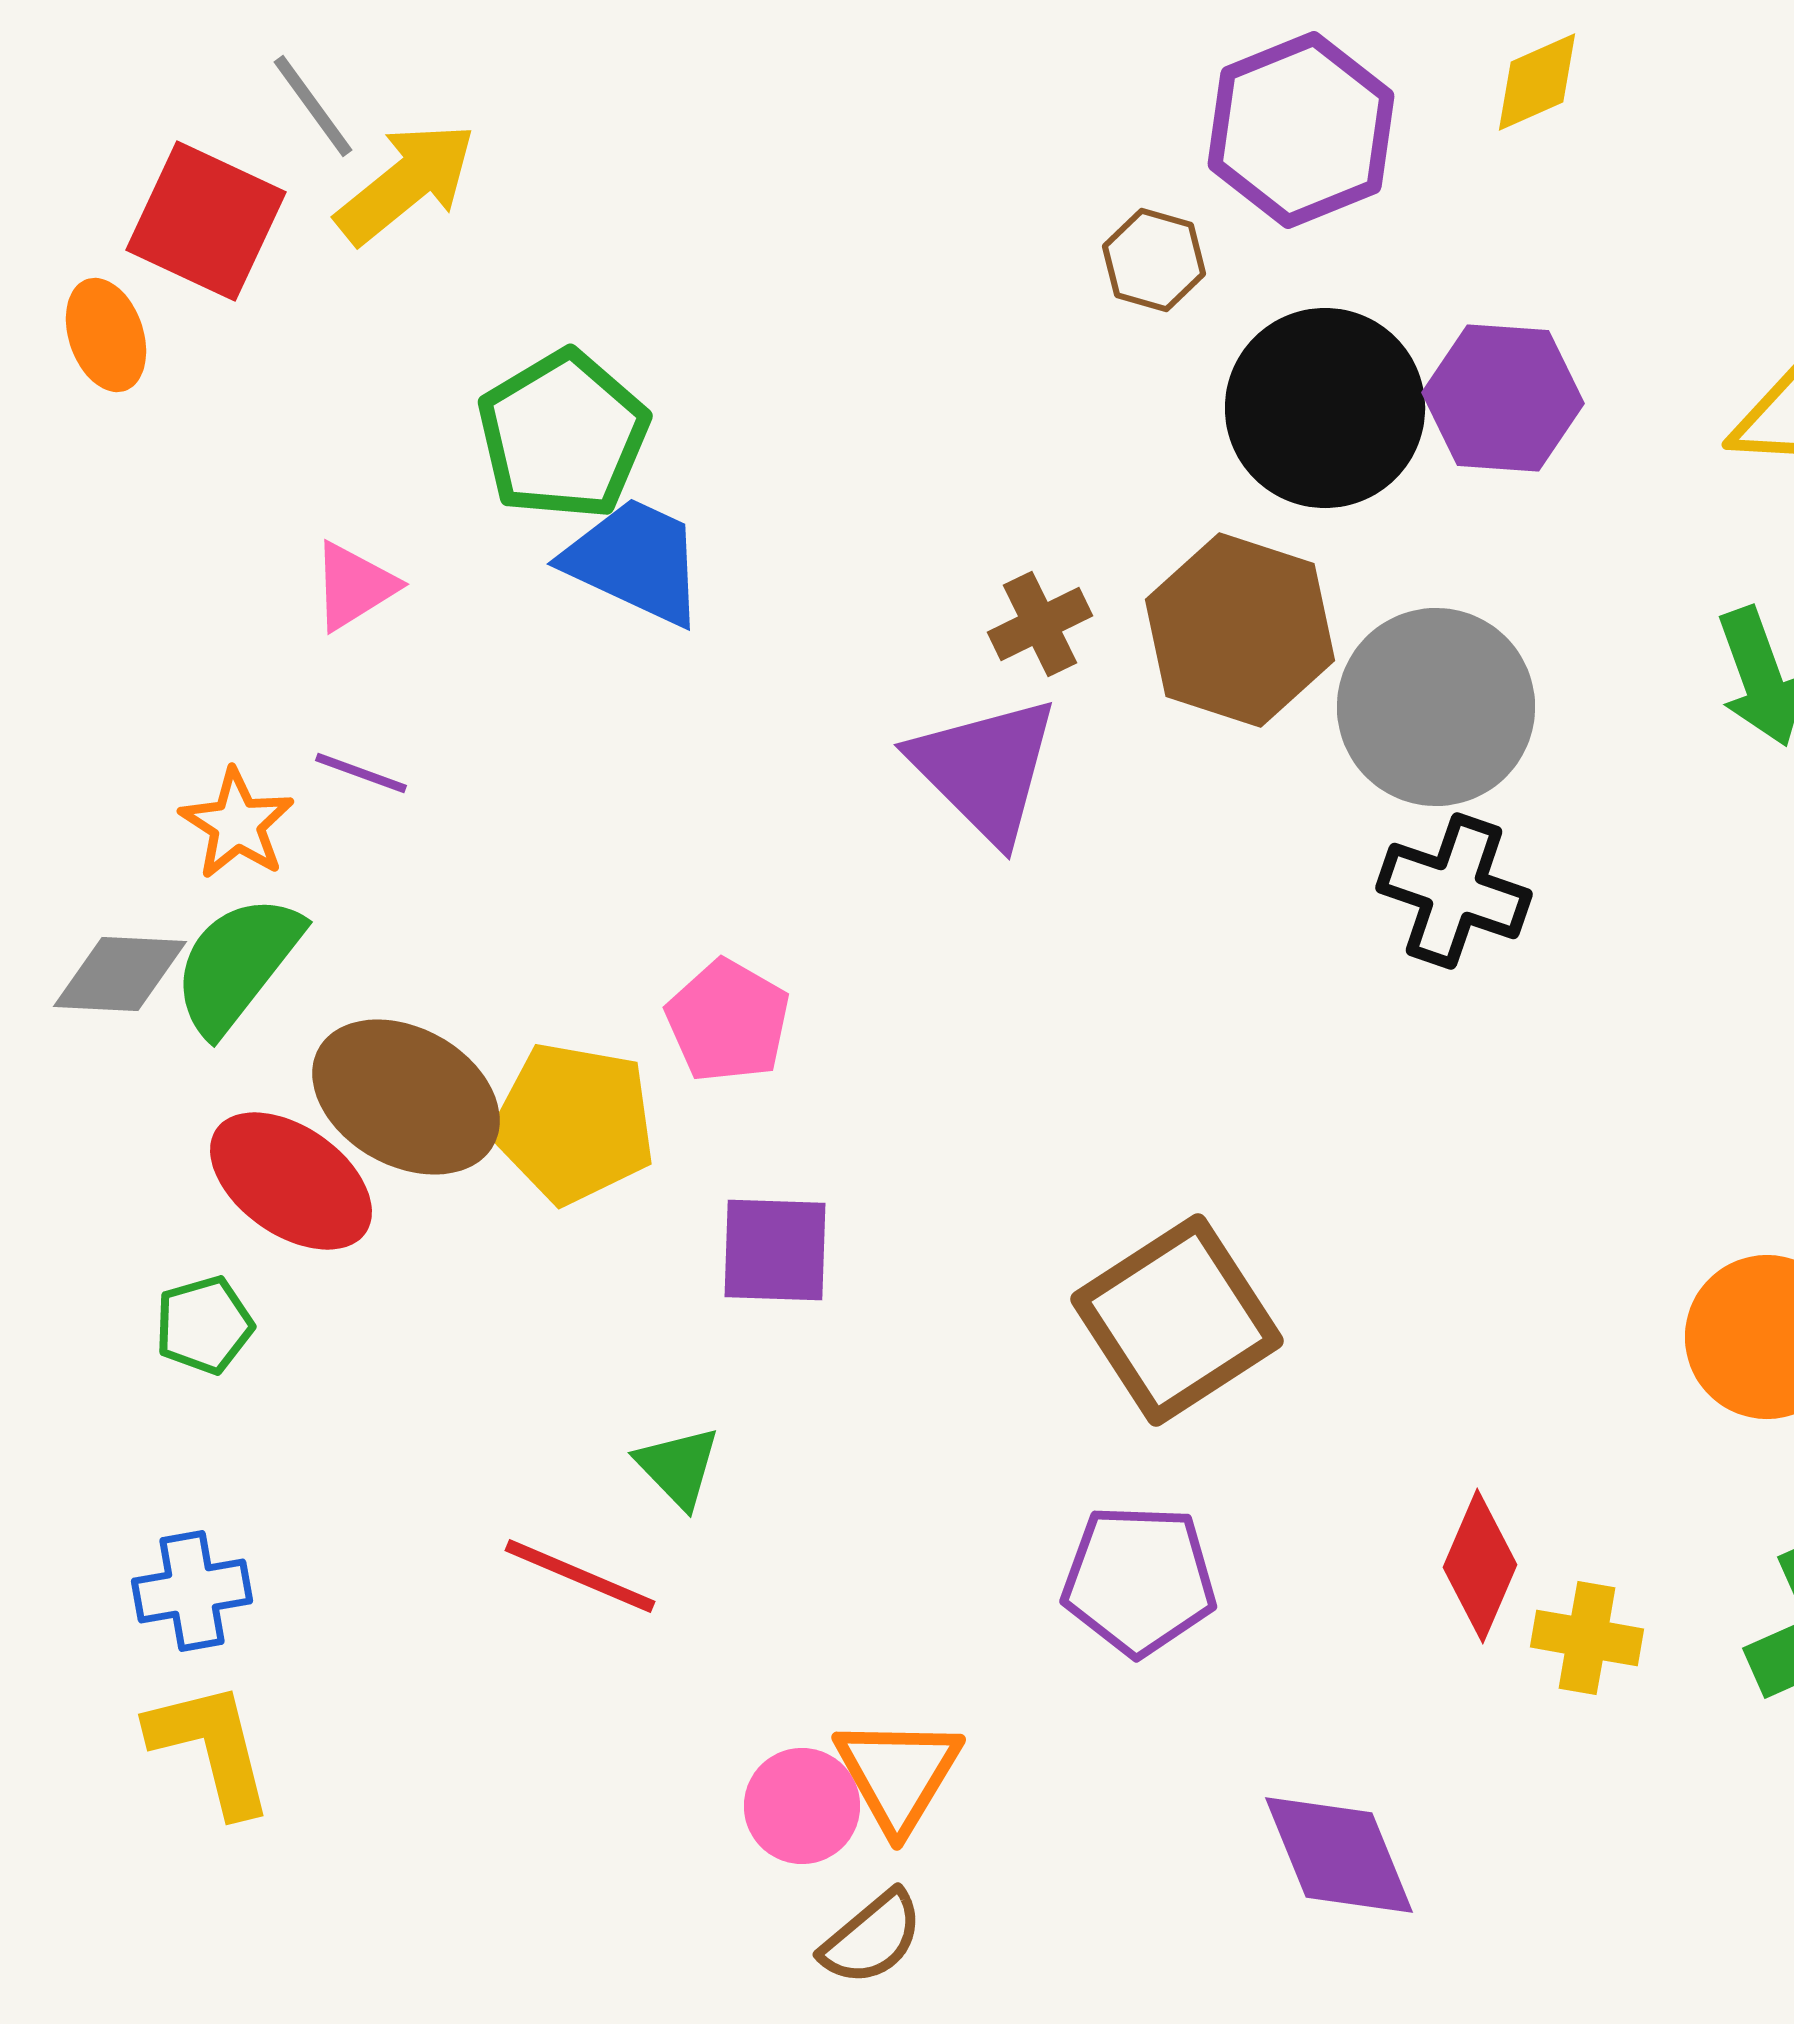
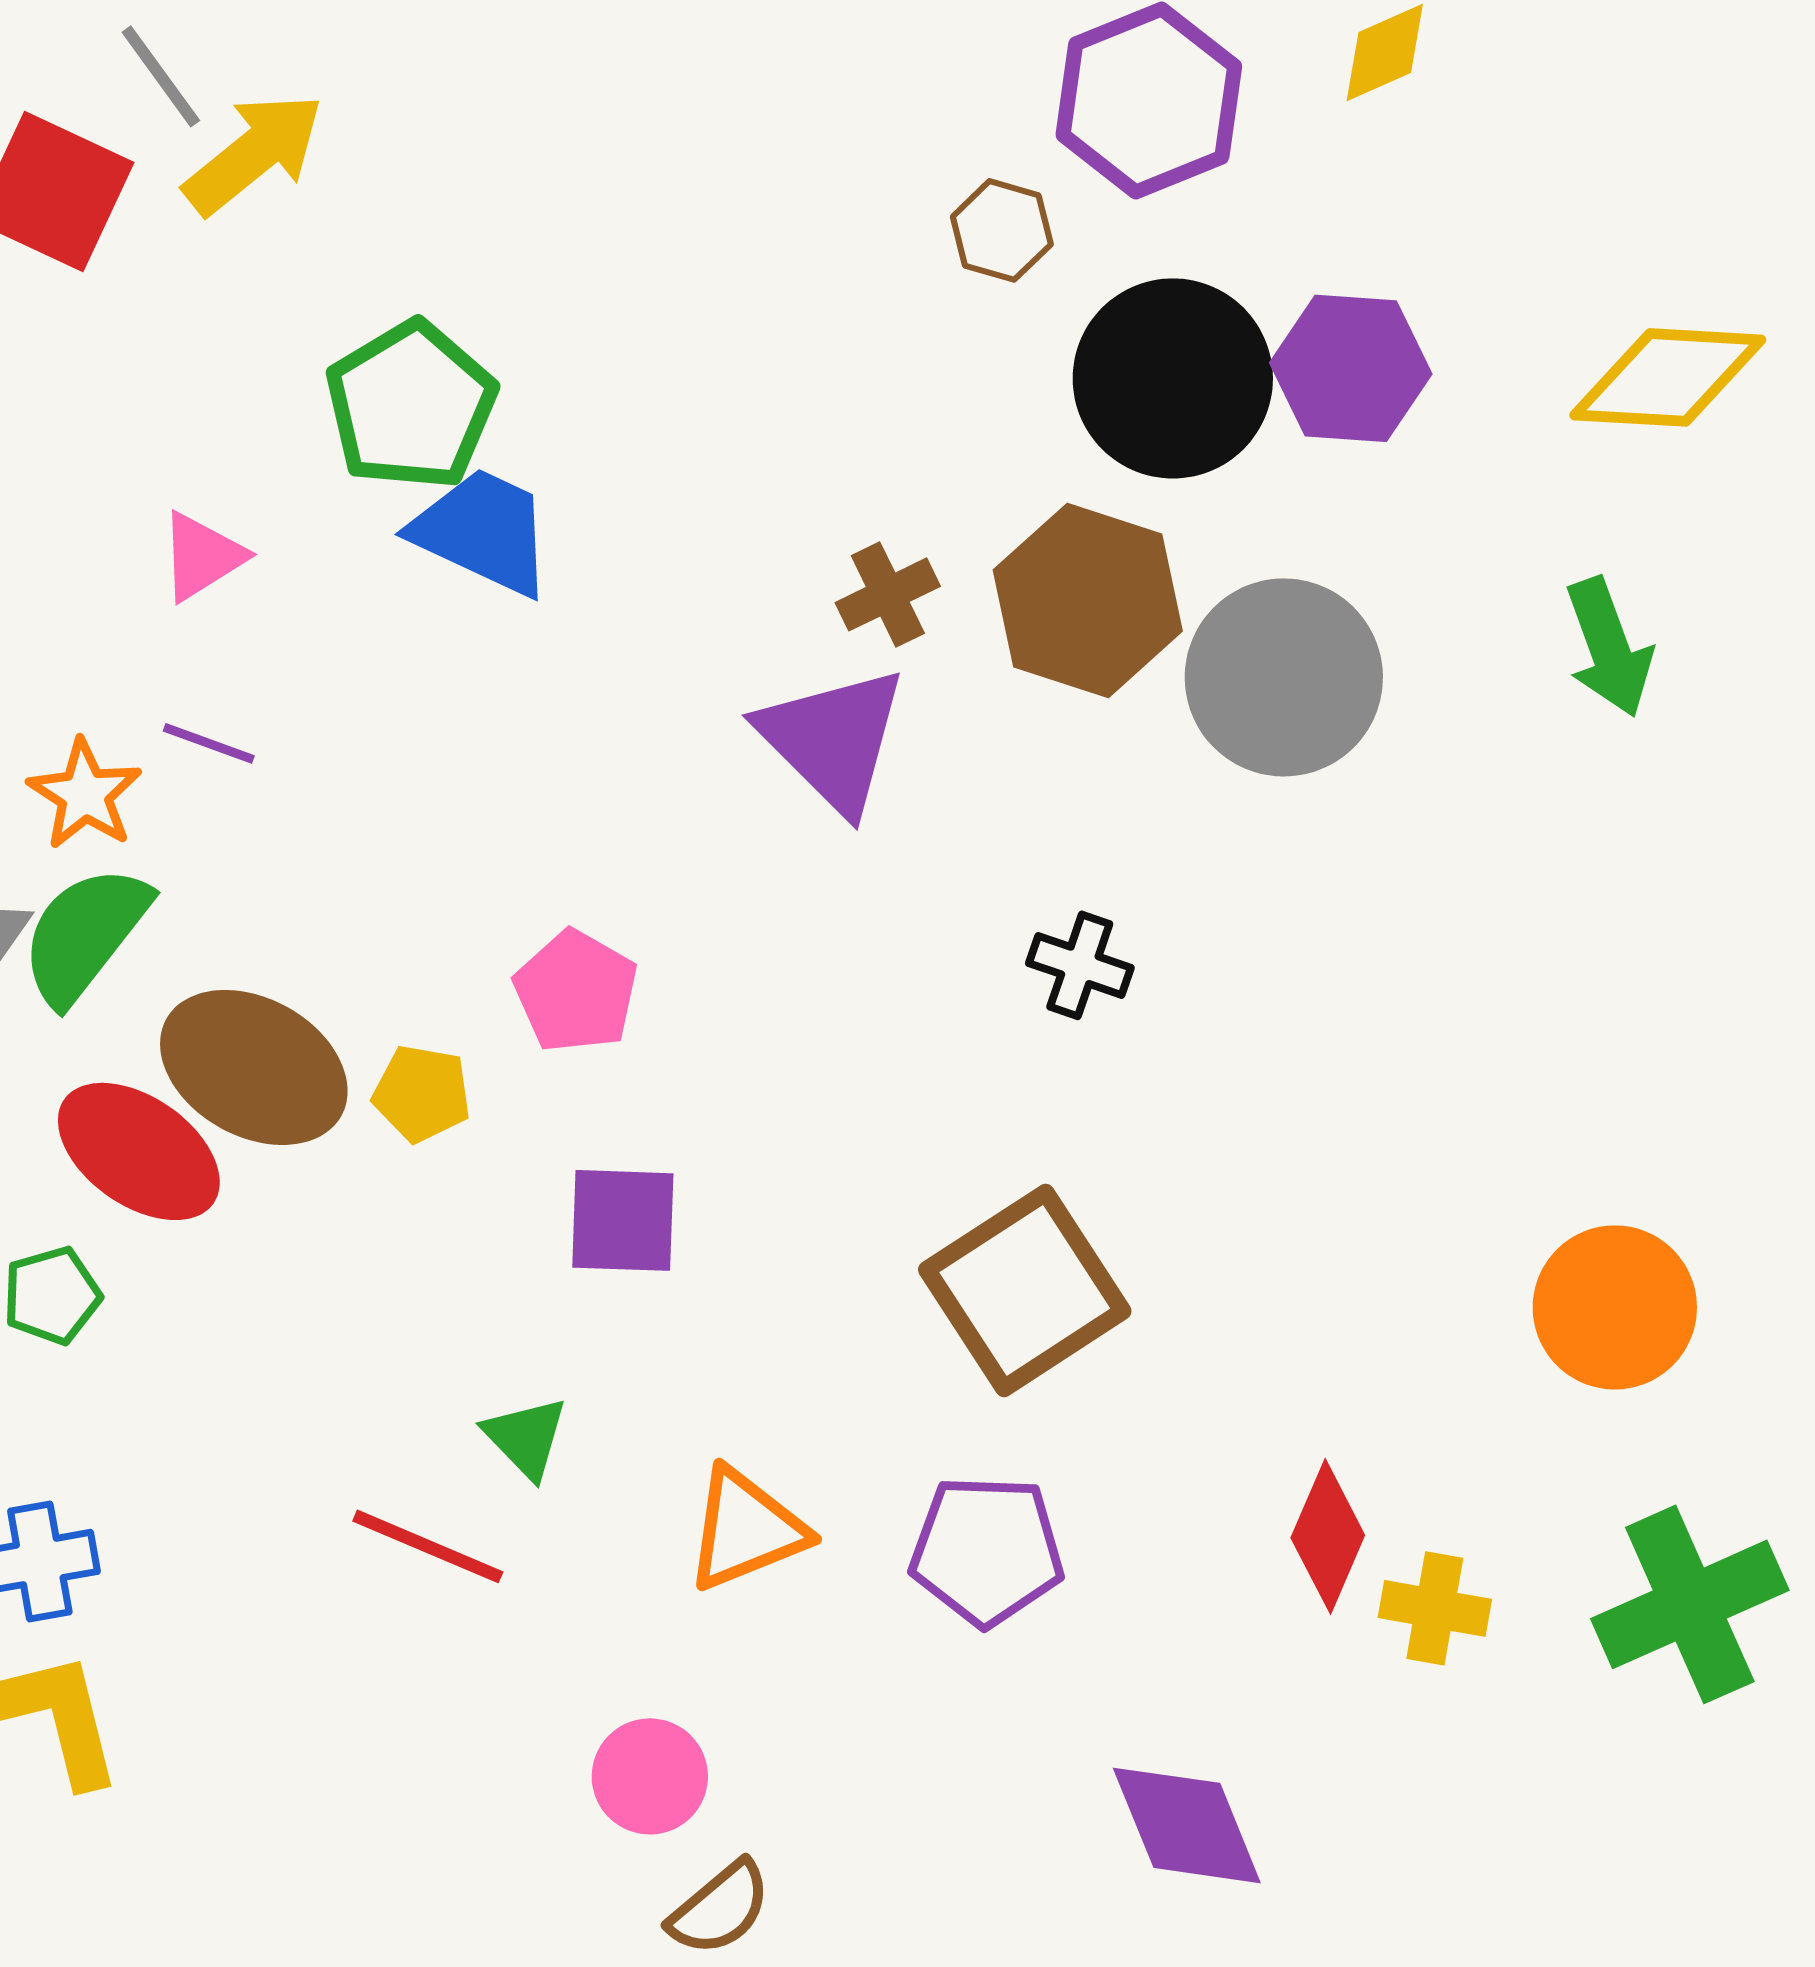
black cross: (1454, 891) -> (1080, 965), moved, size x0.7
yellow pentagon: (574, 1123) -> (422, 1093), size x0.6
orange triangle: (898, 1774) -> (746, 1529), moved, turned 37

